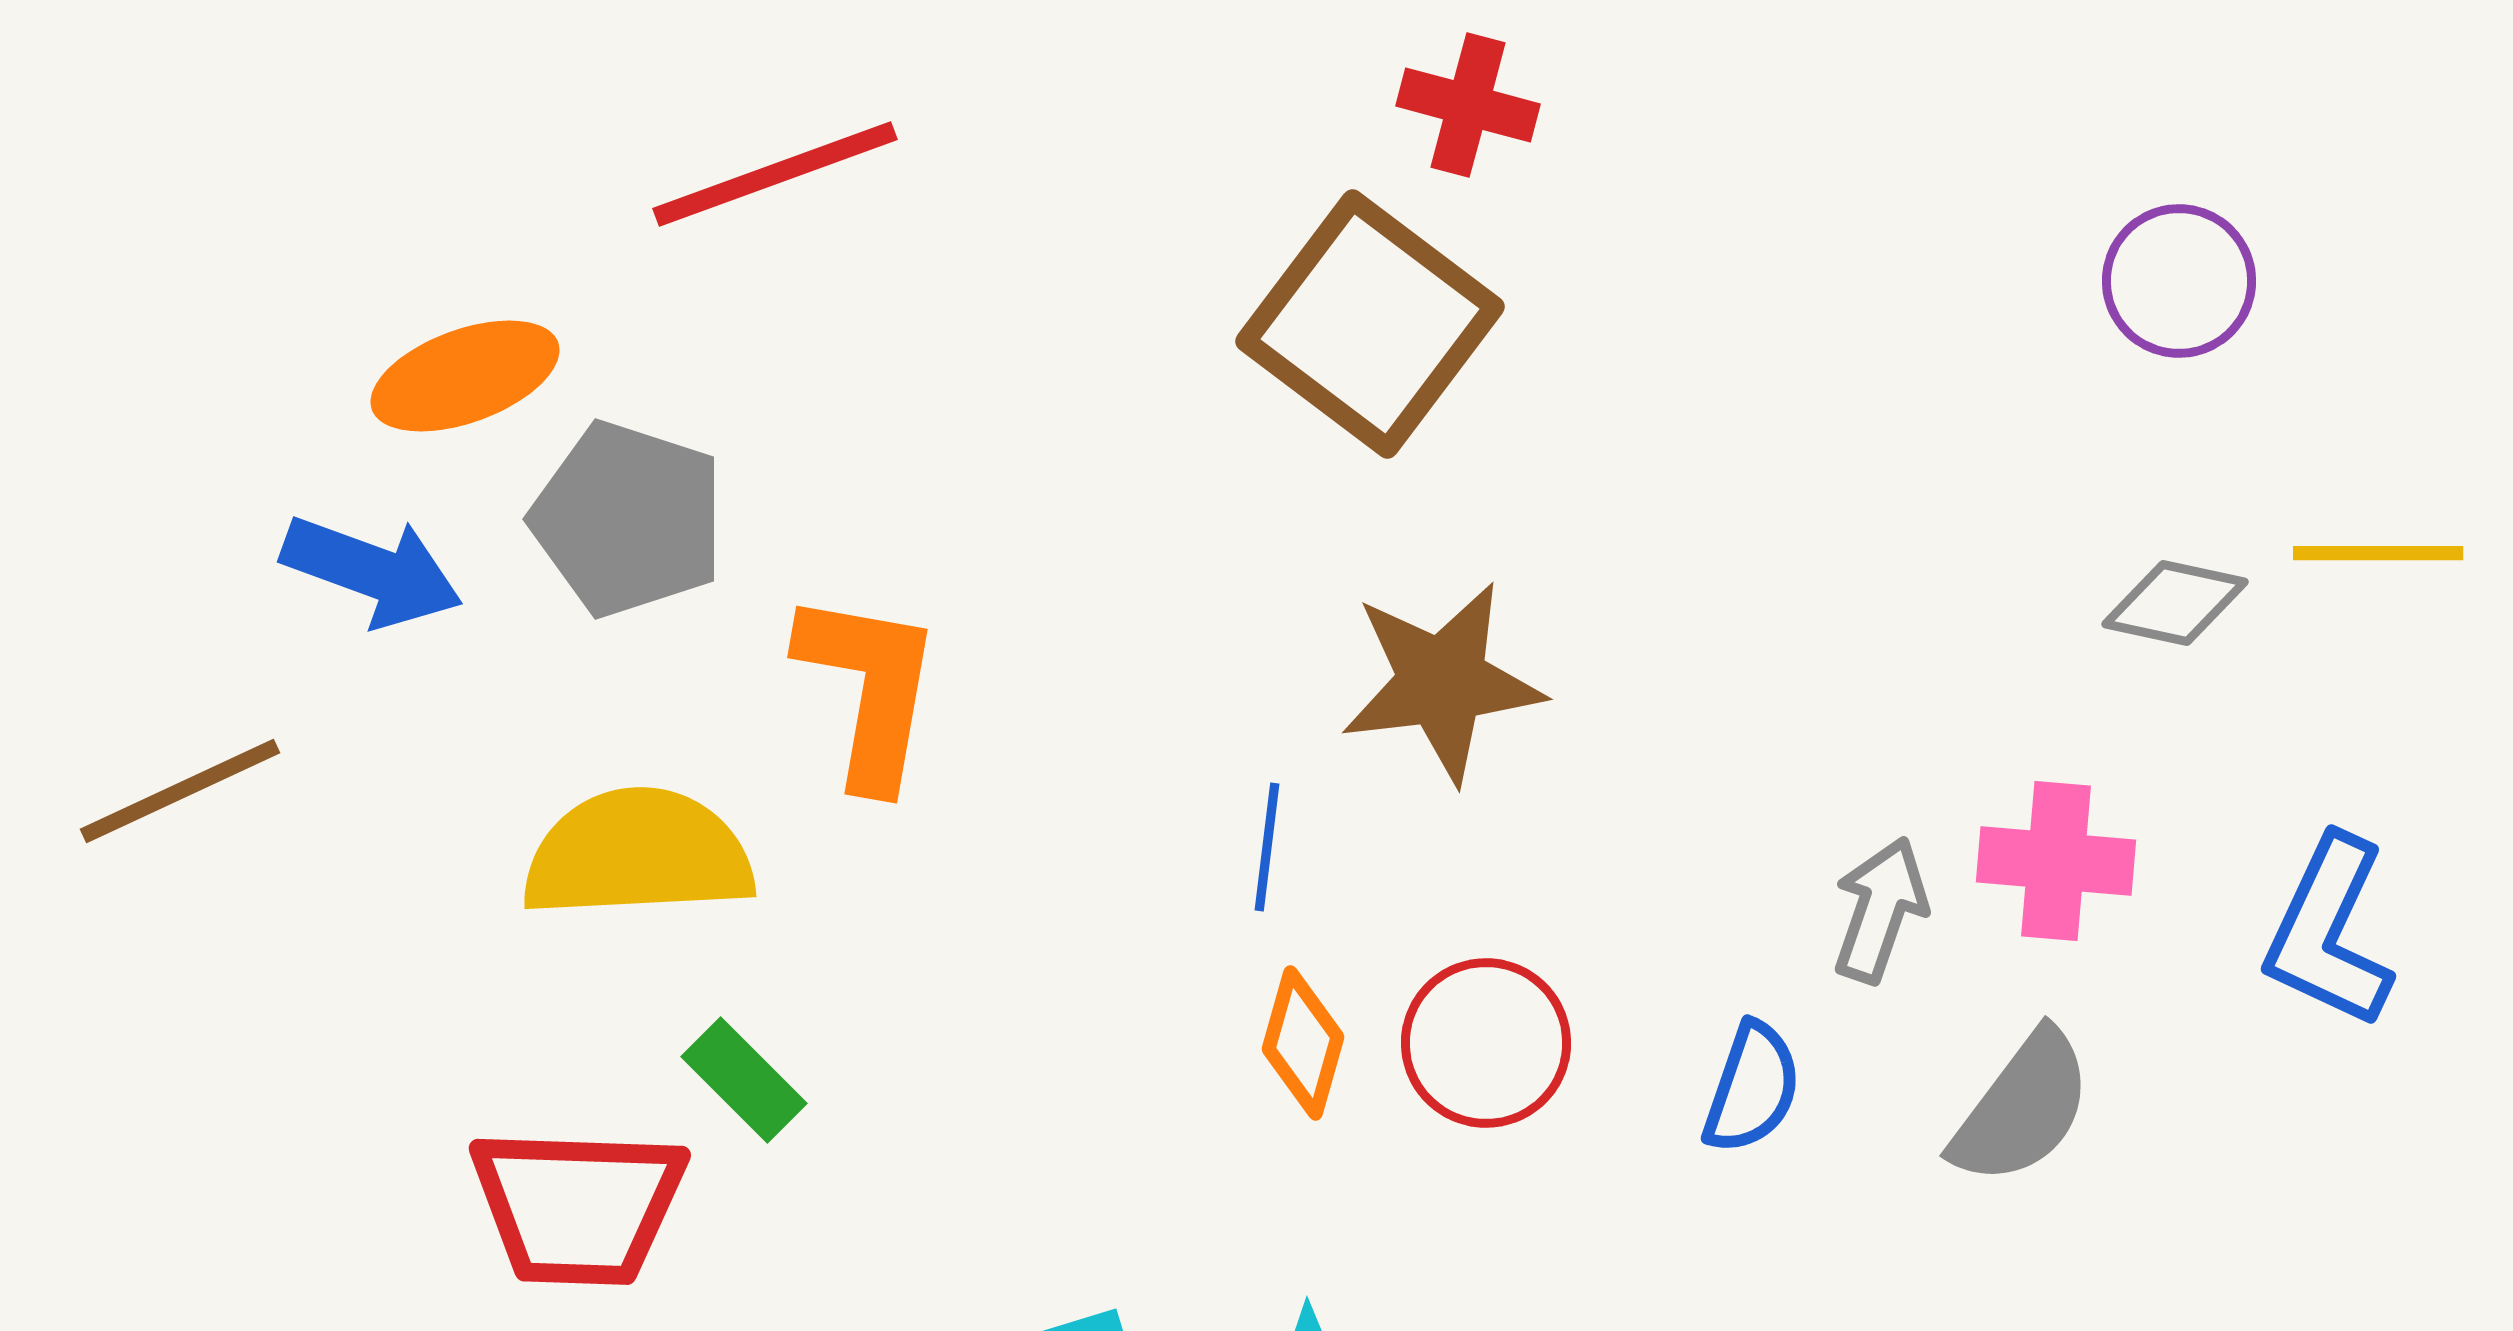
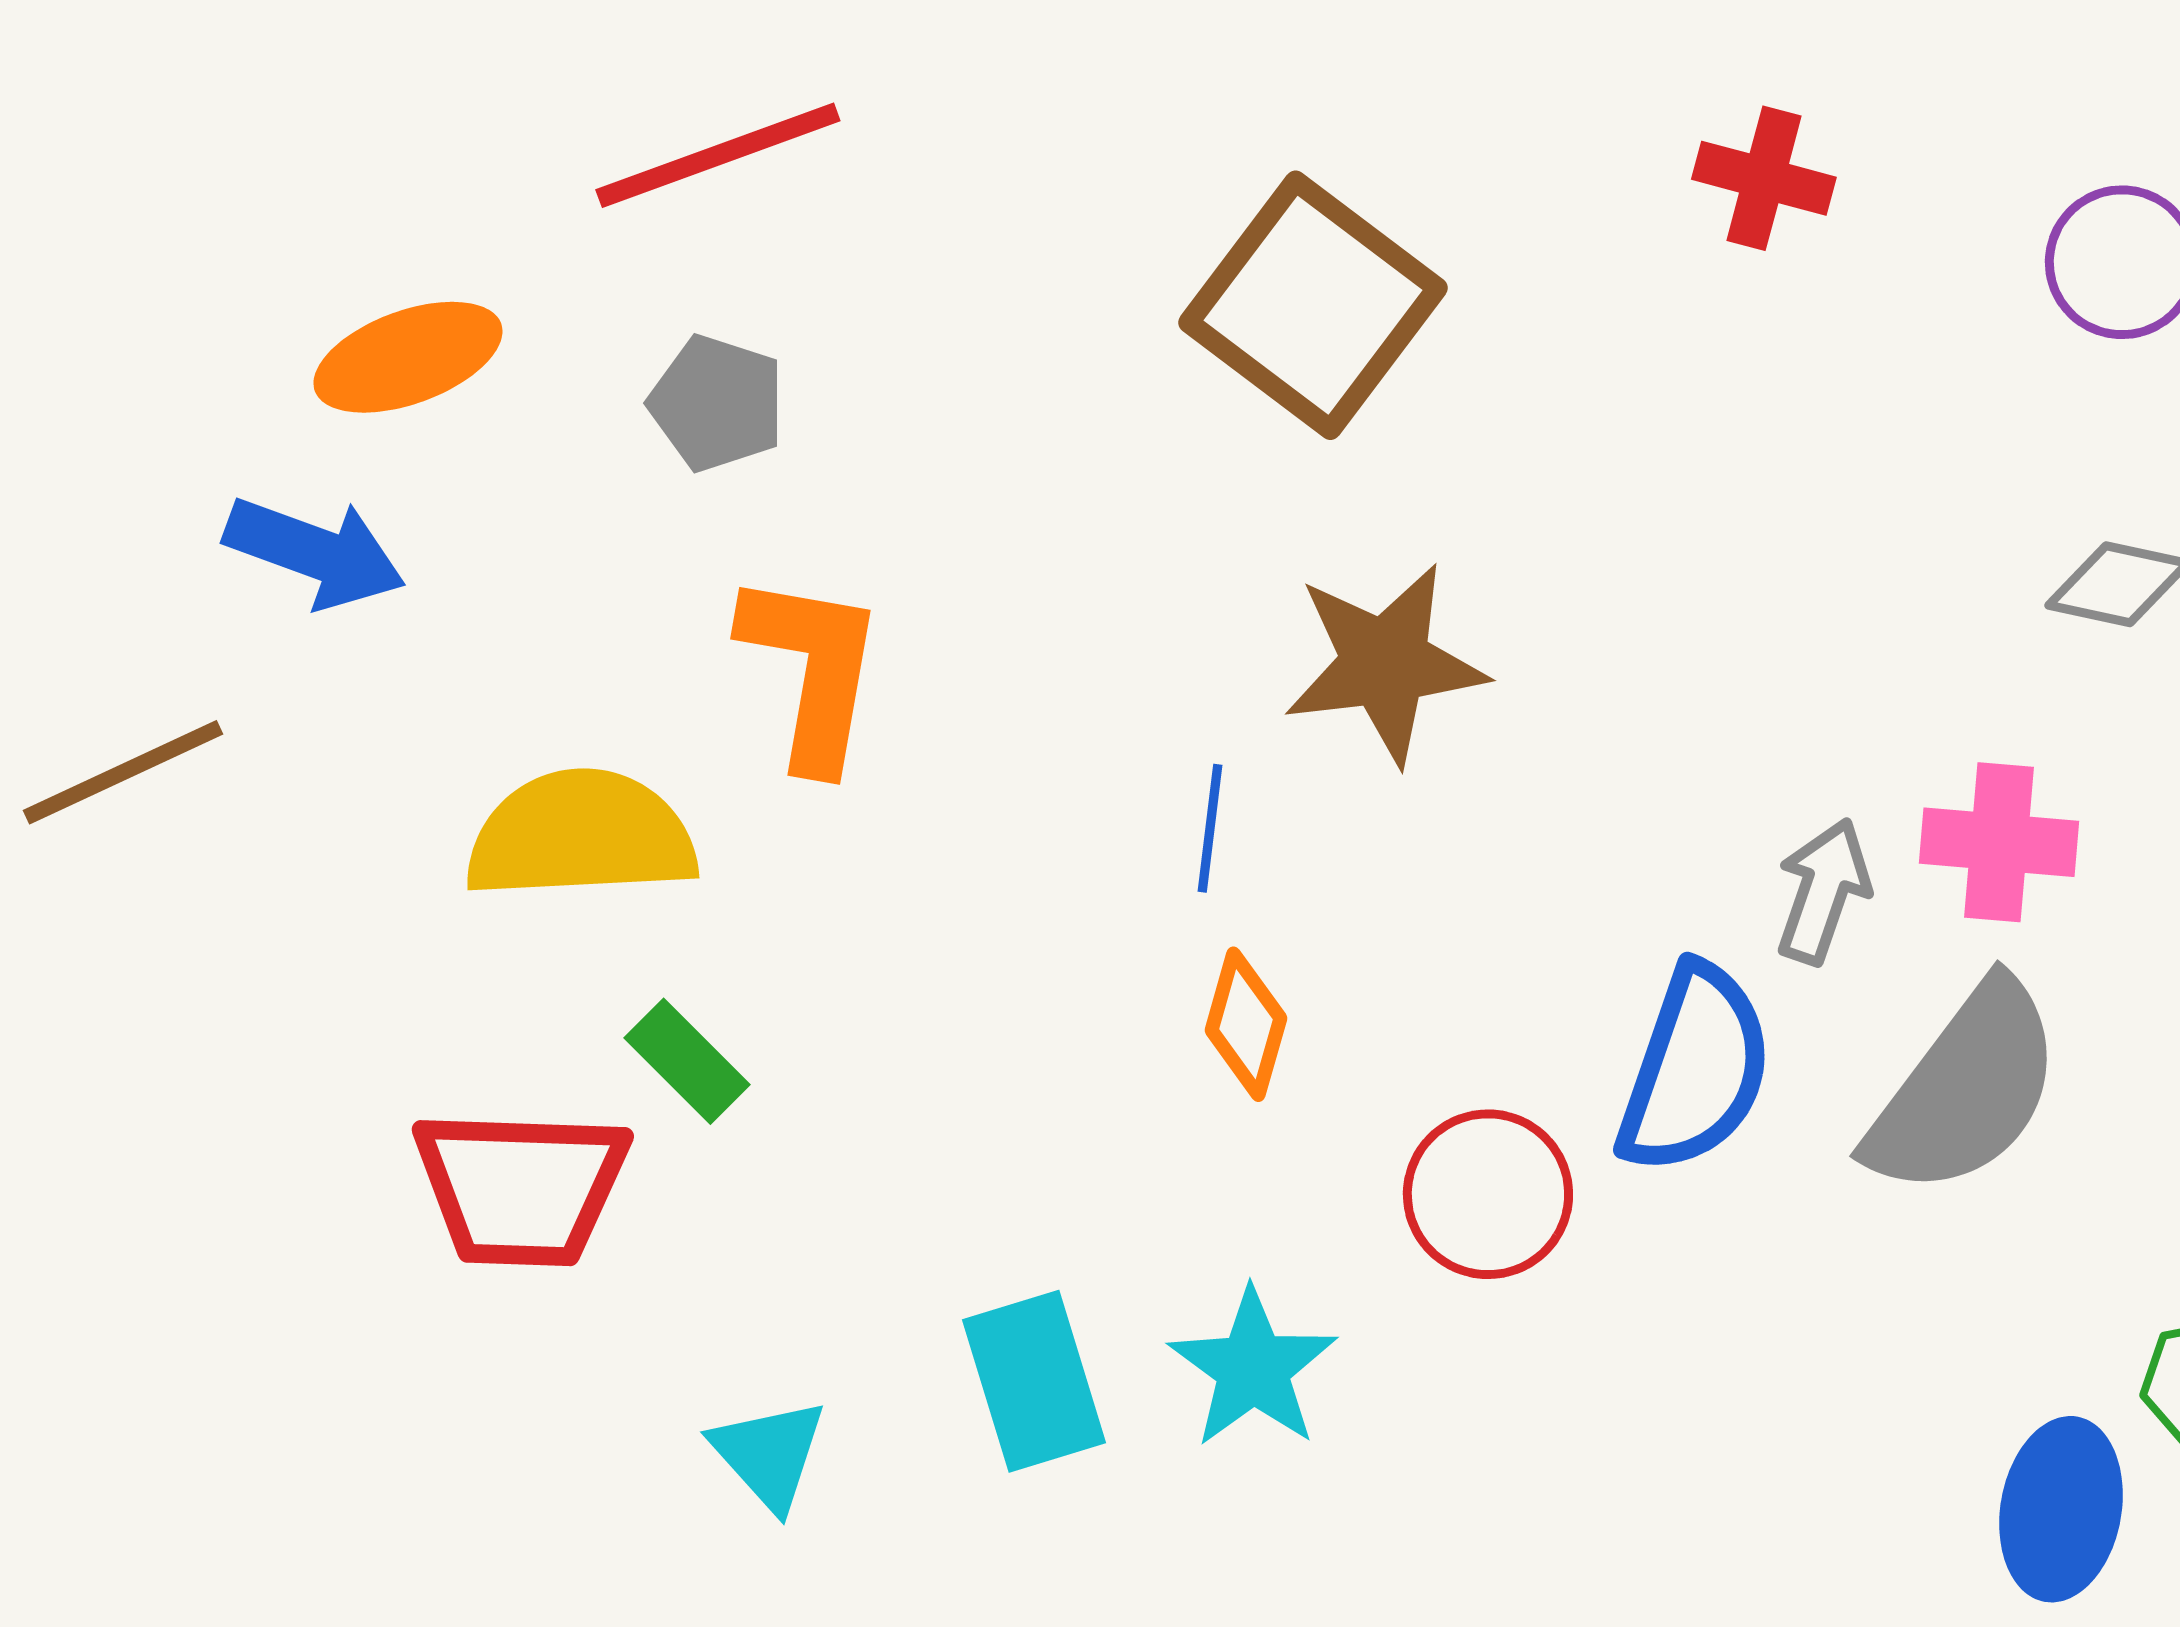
red cross: (1468, 105) -> (1764, 178), moved
gray pentagon: (628, 519) -> (717, 403), moved, size x0.7
red circle: (1486, 1043) -> (1488, 1194), moved
blue semicircle: (1752, 1088) -> (1695, 1069), size x1.6
gray semicircle: (2022, 1108) -> (1965, 1089), size x1.4

